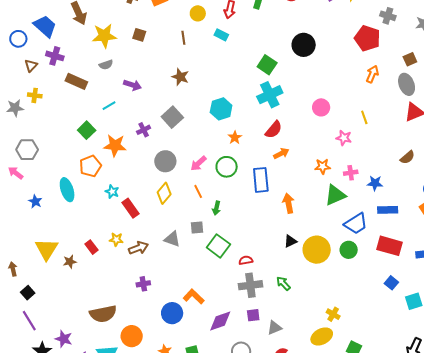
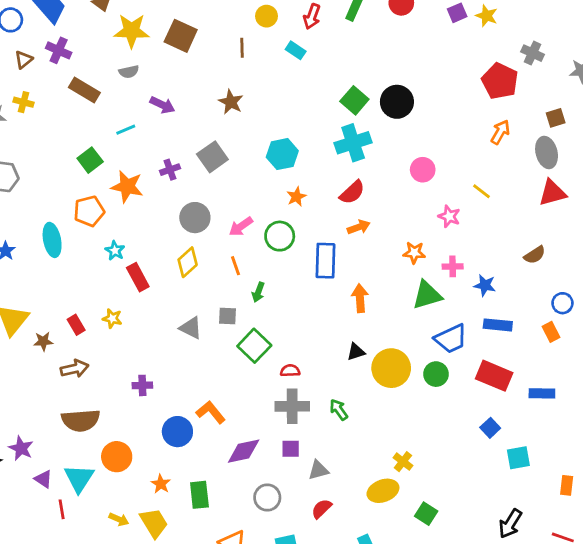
brown square: (139, 35) -> (181, 36), size x1.6
black circle: (304, 45) -> (397, 102), moved
yellow line: (364, 117) -> (482, 191), turned -40
brown arrow: (138, 248) -> (75, 369), moved

